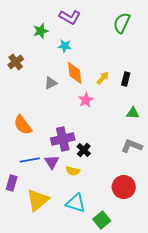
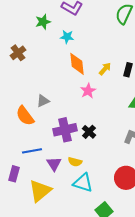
gray triangle: (51, 83) -> (43, 101), moved
black cross: (84, 150) -> (89, 132), moved
purple triangle: (52, 162) -> (54, 164), moved
cyan triangle: (76, 203) -> (83, 183), moved

